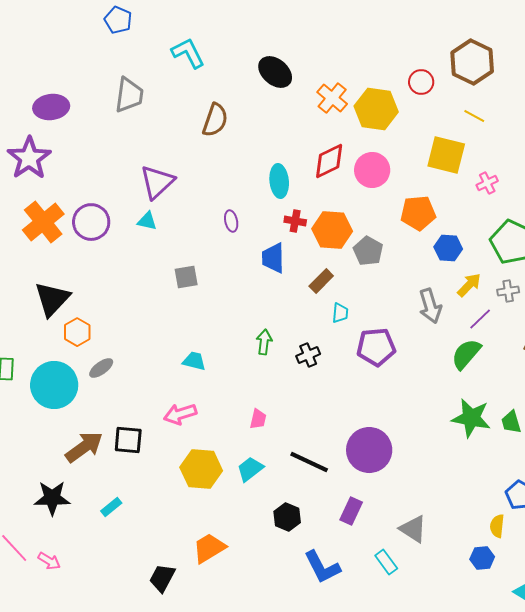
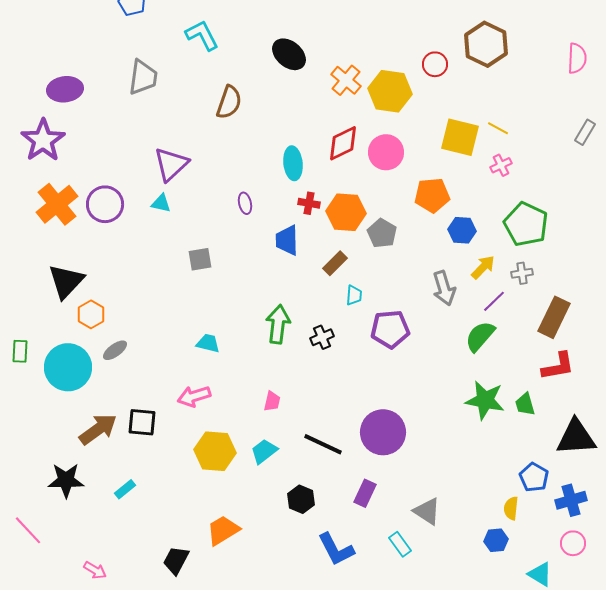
yellow line: (474, 116) -> (498, 128), moved
green arrow: (264, 342) -> (278, 324), size x1.5
pink arrow: (49, 561) -> (95, 570), moved

